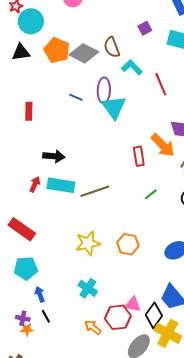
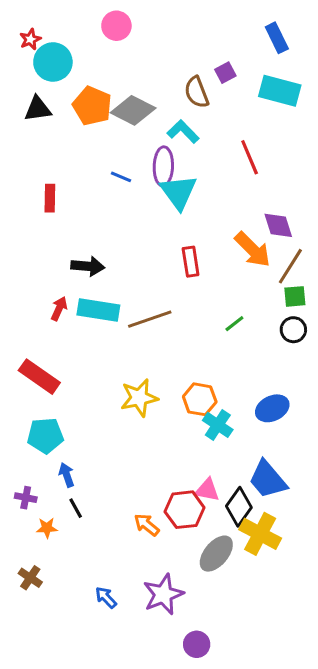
brown semicircle: (112, 47) -> (197, 92), moved
cyan L-shape: (132, 67) -> (183, 132), moved
red rectangle: (139, 156) -> (191, 262), moved
cyan cross: (88, 288) -> (218, 425), moved
purple cross: (23, 318) -> (26, 498), moved

